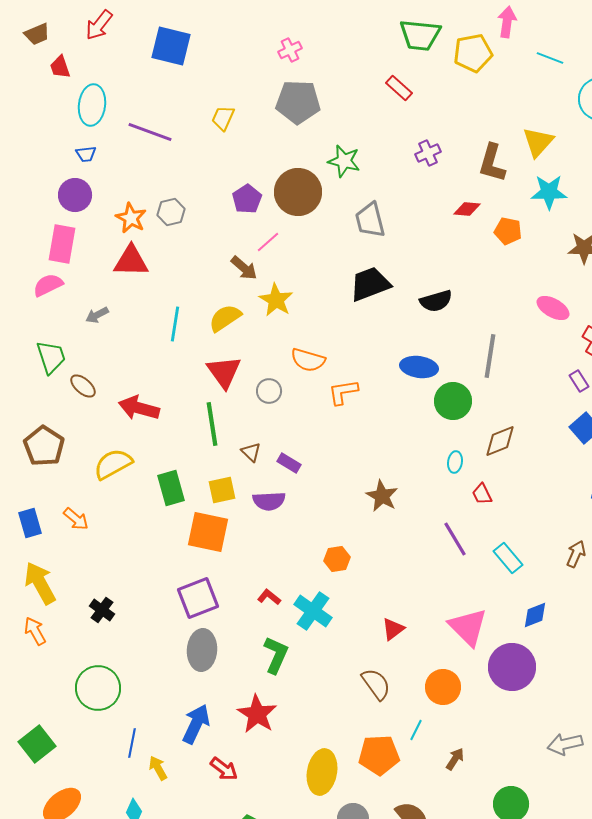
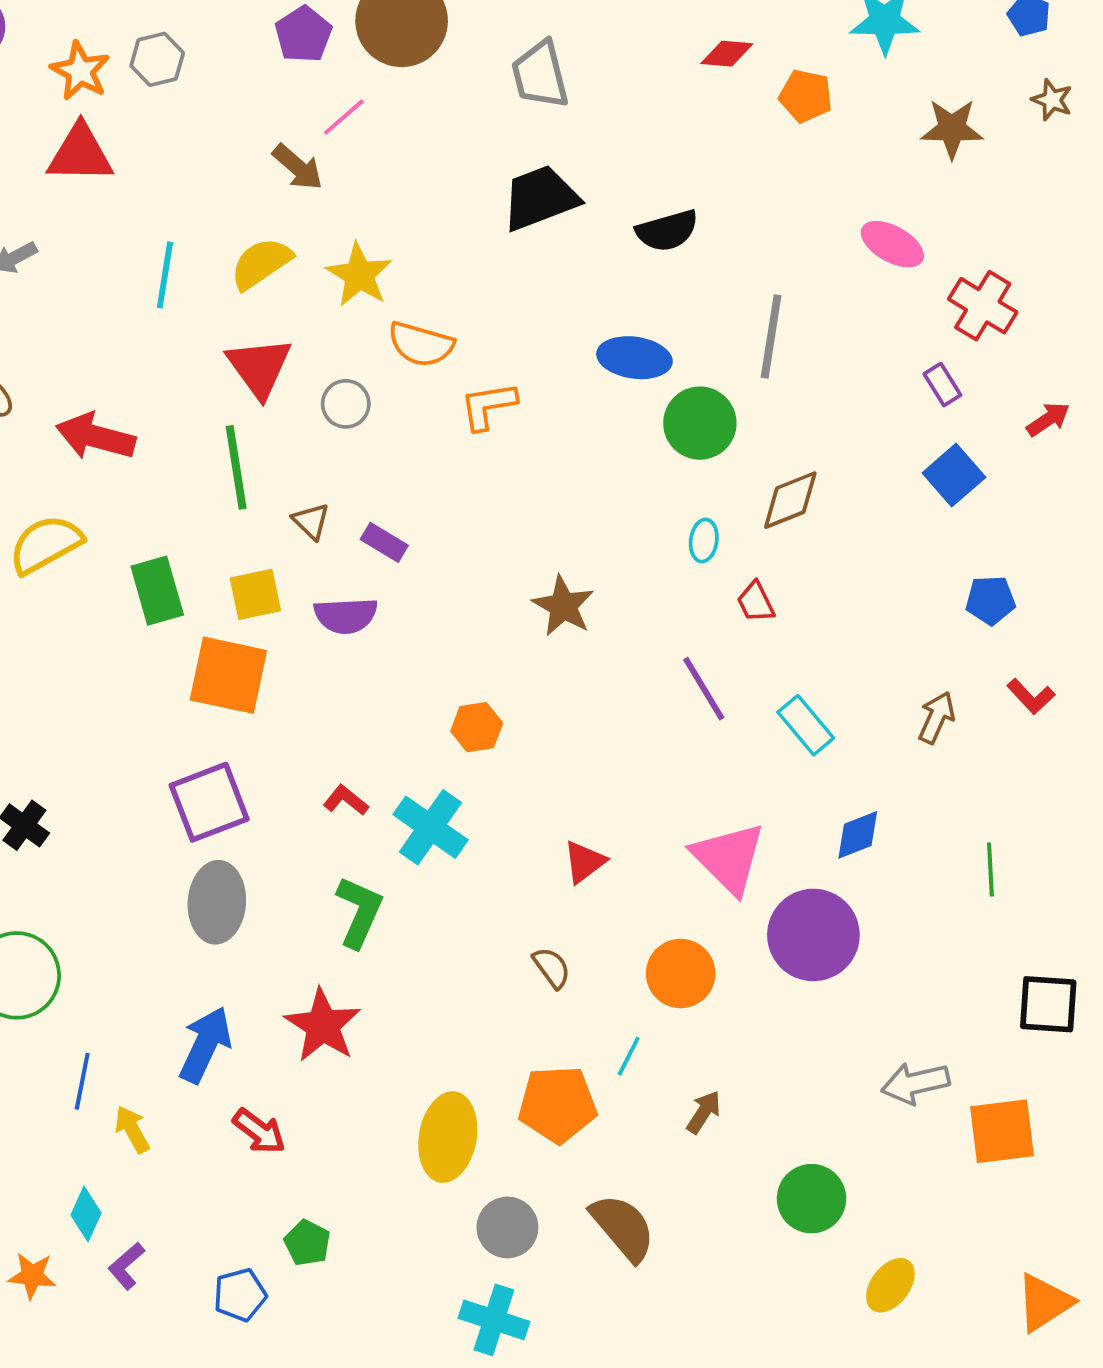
yellow star: (276, 300) -> (359, 275), moved
brown semicircle: (376, 684) -> (552, 968), size x0.7

